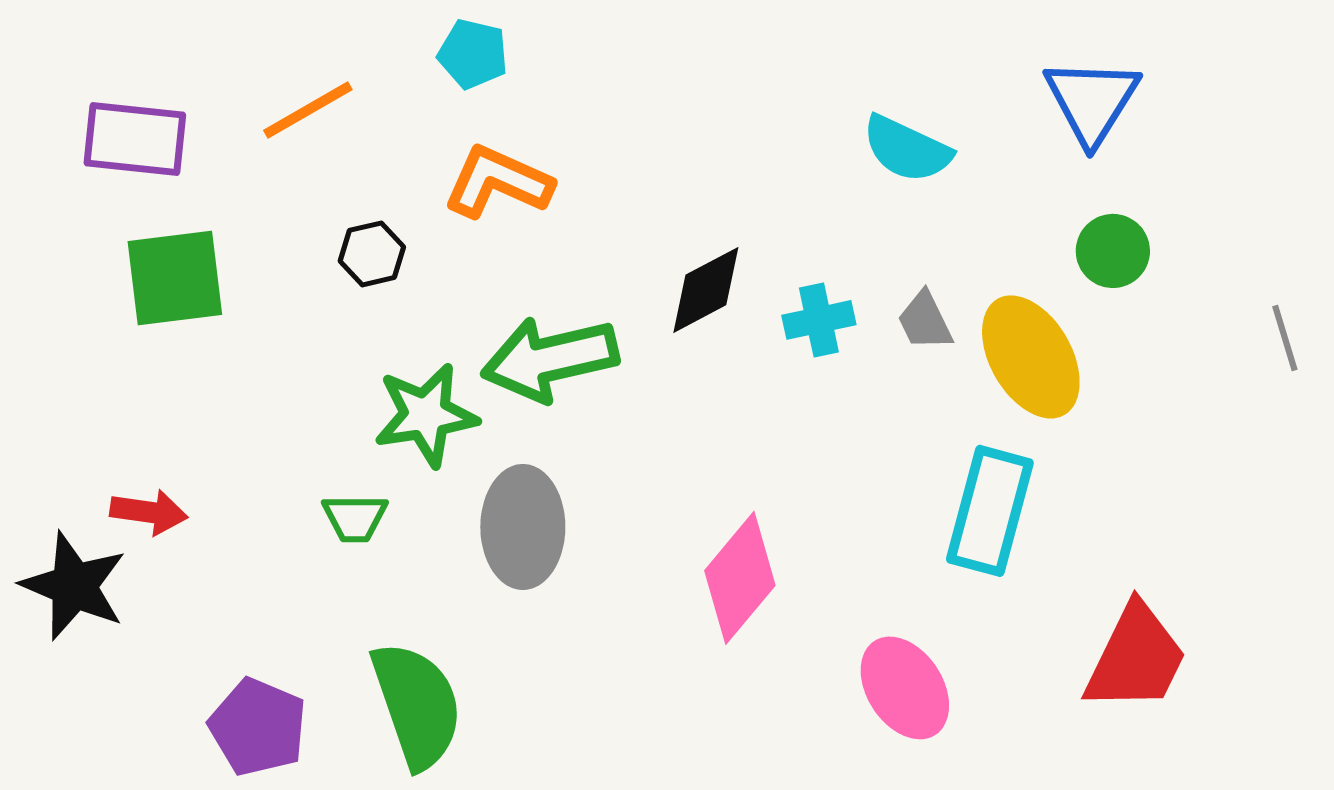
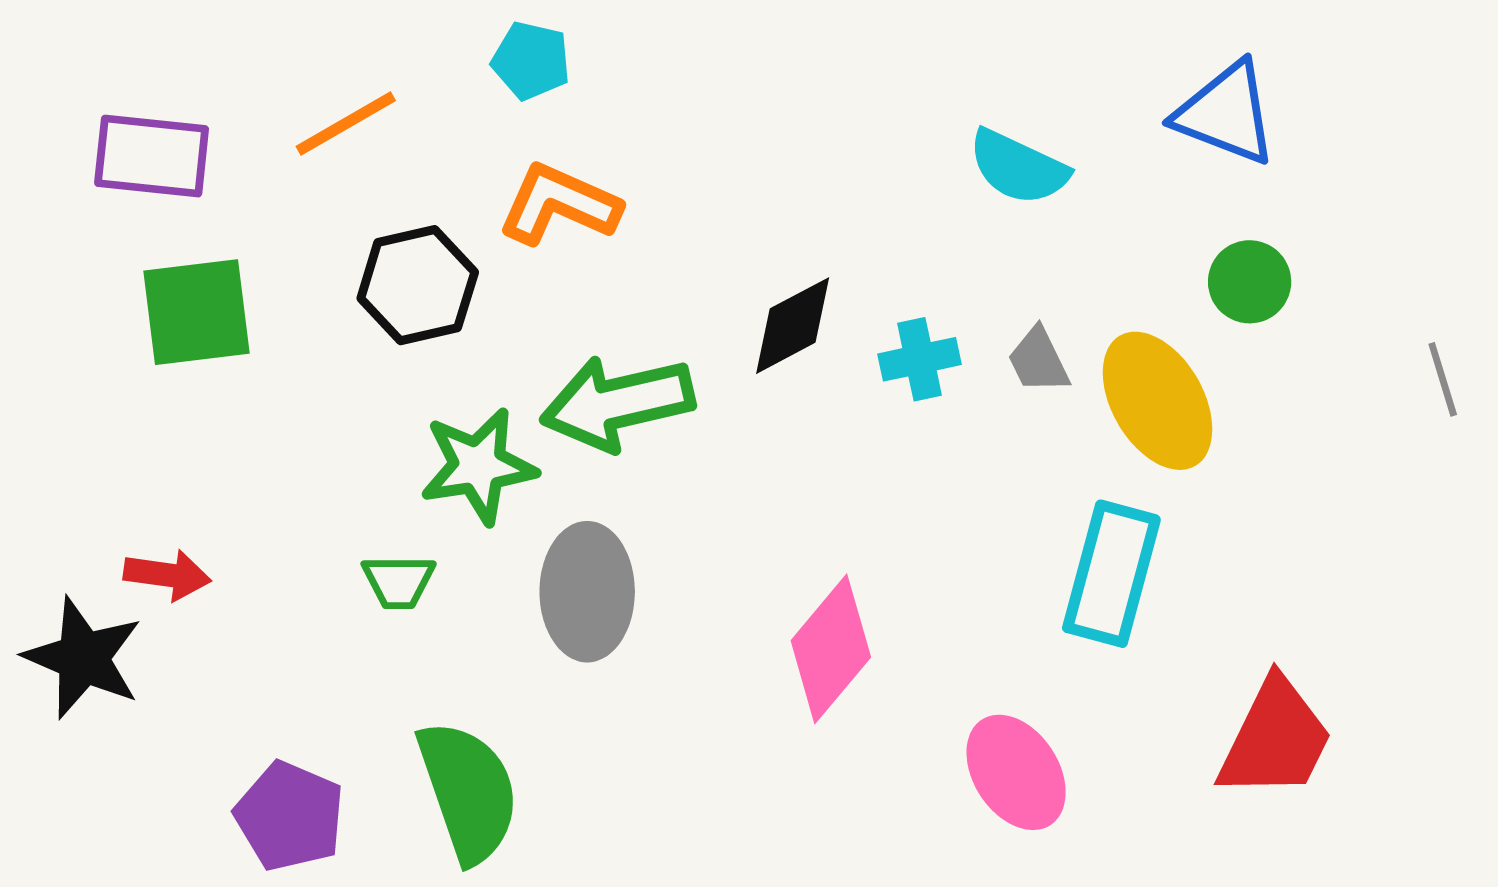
blue triangle: (1092, 101) -> (1226, 113), turned -41
black hexagon: (372, 254) -> (418, 285), size x1.6

